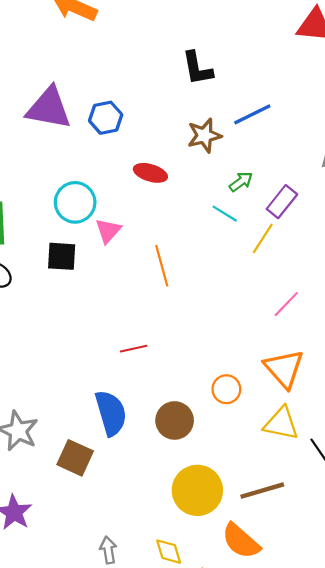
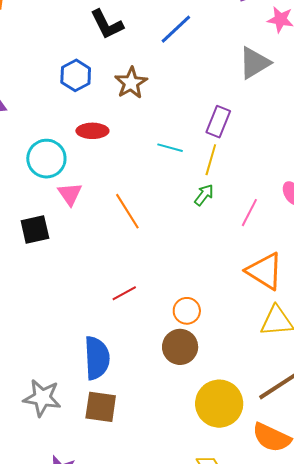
blue line: (252, 114) -> (176, 29), moved
blue hexagon: (106, 118) -> (76, 75), moved
green arrow: (241, 182) -> (204, 195), moved
cyan circle: (75, 202) -> (46, 159), moved
orange circle: (226, 389) -> (187, 311), moved
blue semicircle: (111, 413) -> (97, 358), moved, turned 30

